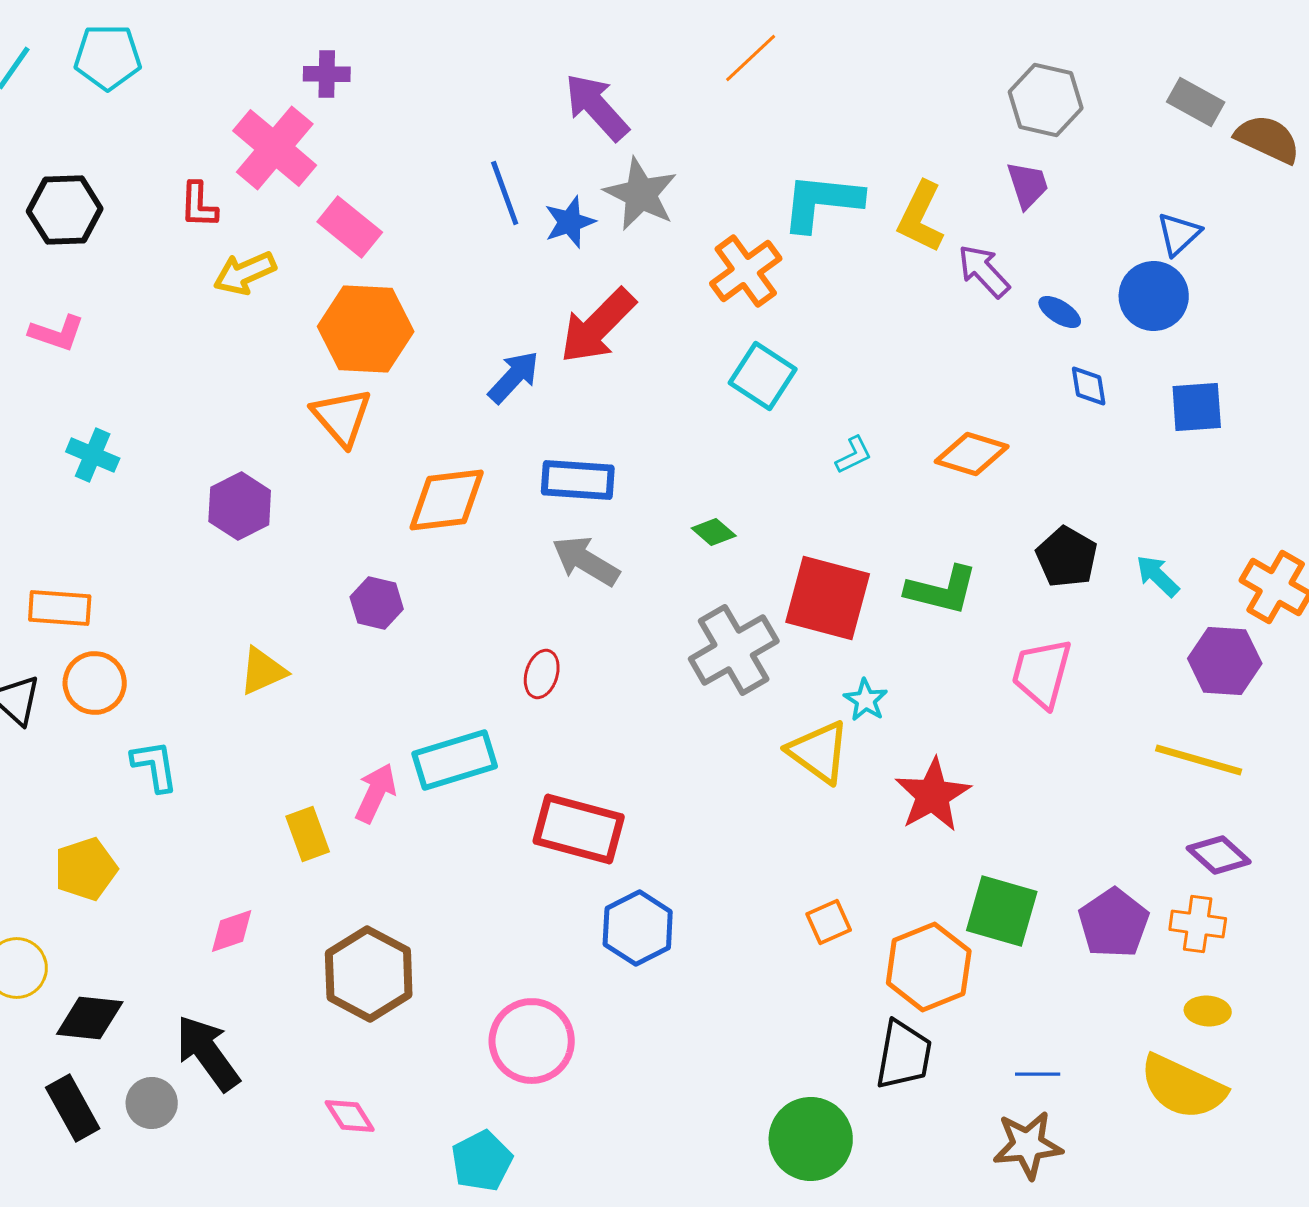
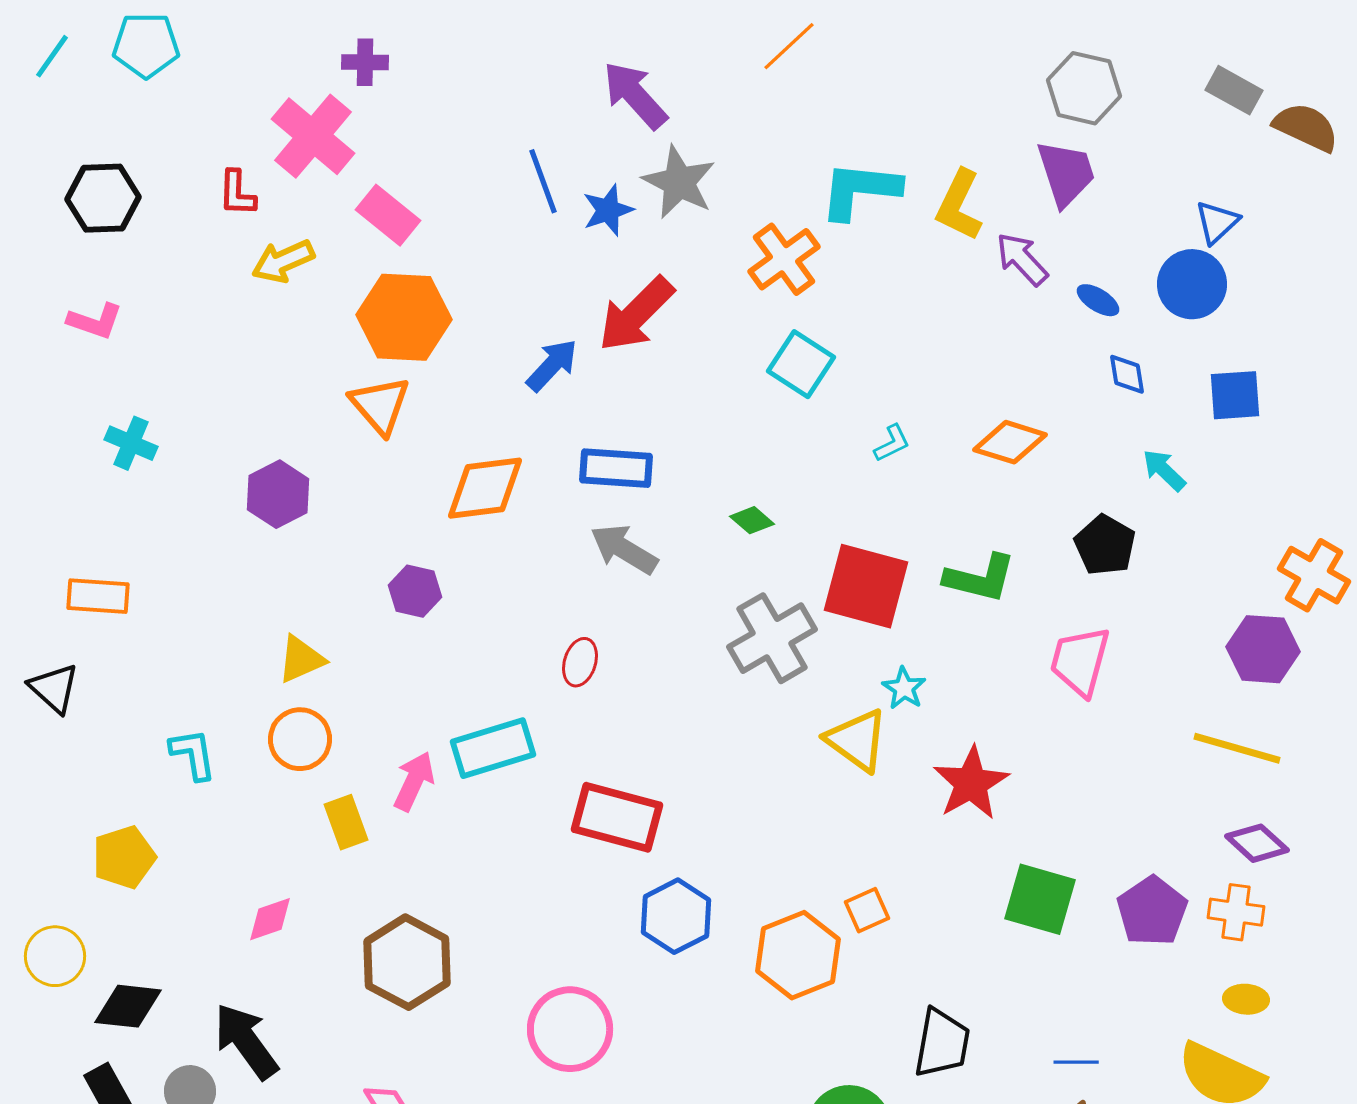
purple trapezoid: (1028, 185) -> (1066, 173), size x1.4
cyan arrow: (1158, 576) -> (1164, 470), moved
orange circle: (95, 683) -> (300, 739), moved
orange hexagon: (929, 967) -> (798, 955), moved

